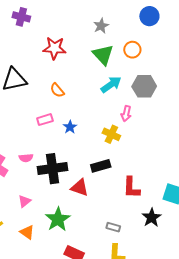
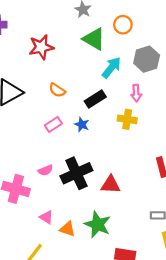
black rectangle: (101, 166) -> (95, 99), moved
pink triangle: (24, 201) -> (46, 217), moved, turned -32
orange triangle: (27, 232) -> (67, 229), moved

